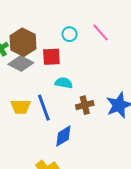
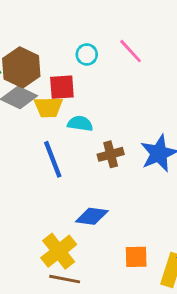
yellow trapezoid: (21, 107) -> (48, 107), moved
blue diamond: (63, 136) -> (92, 216), moved, turned 40

